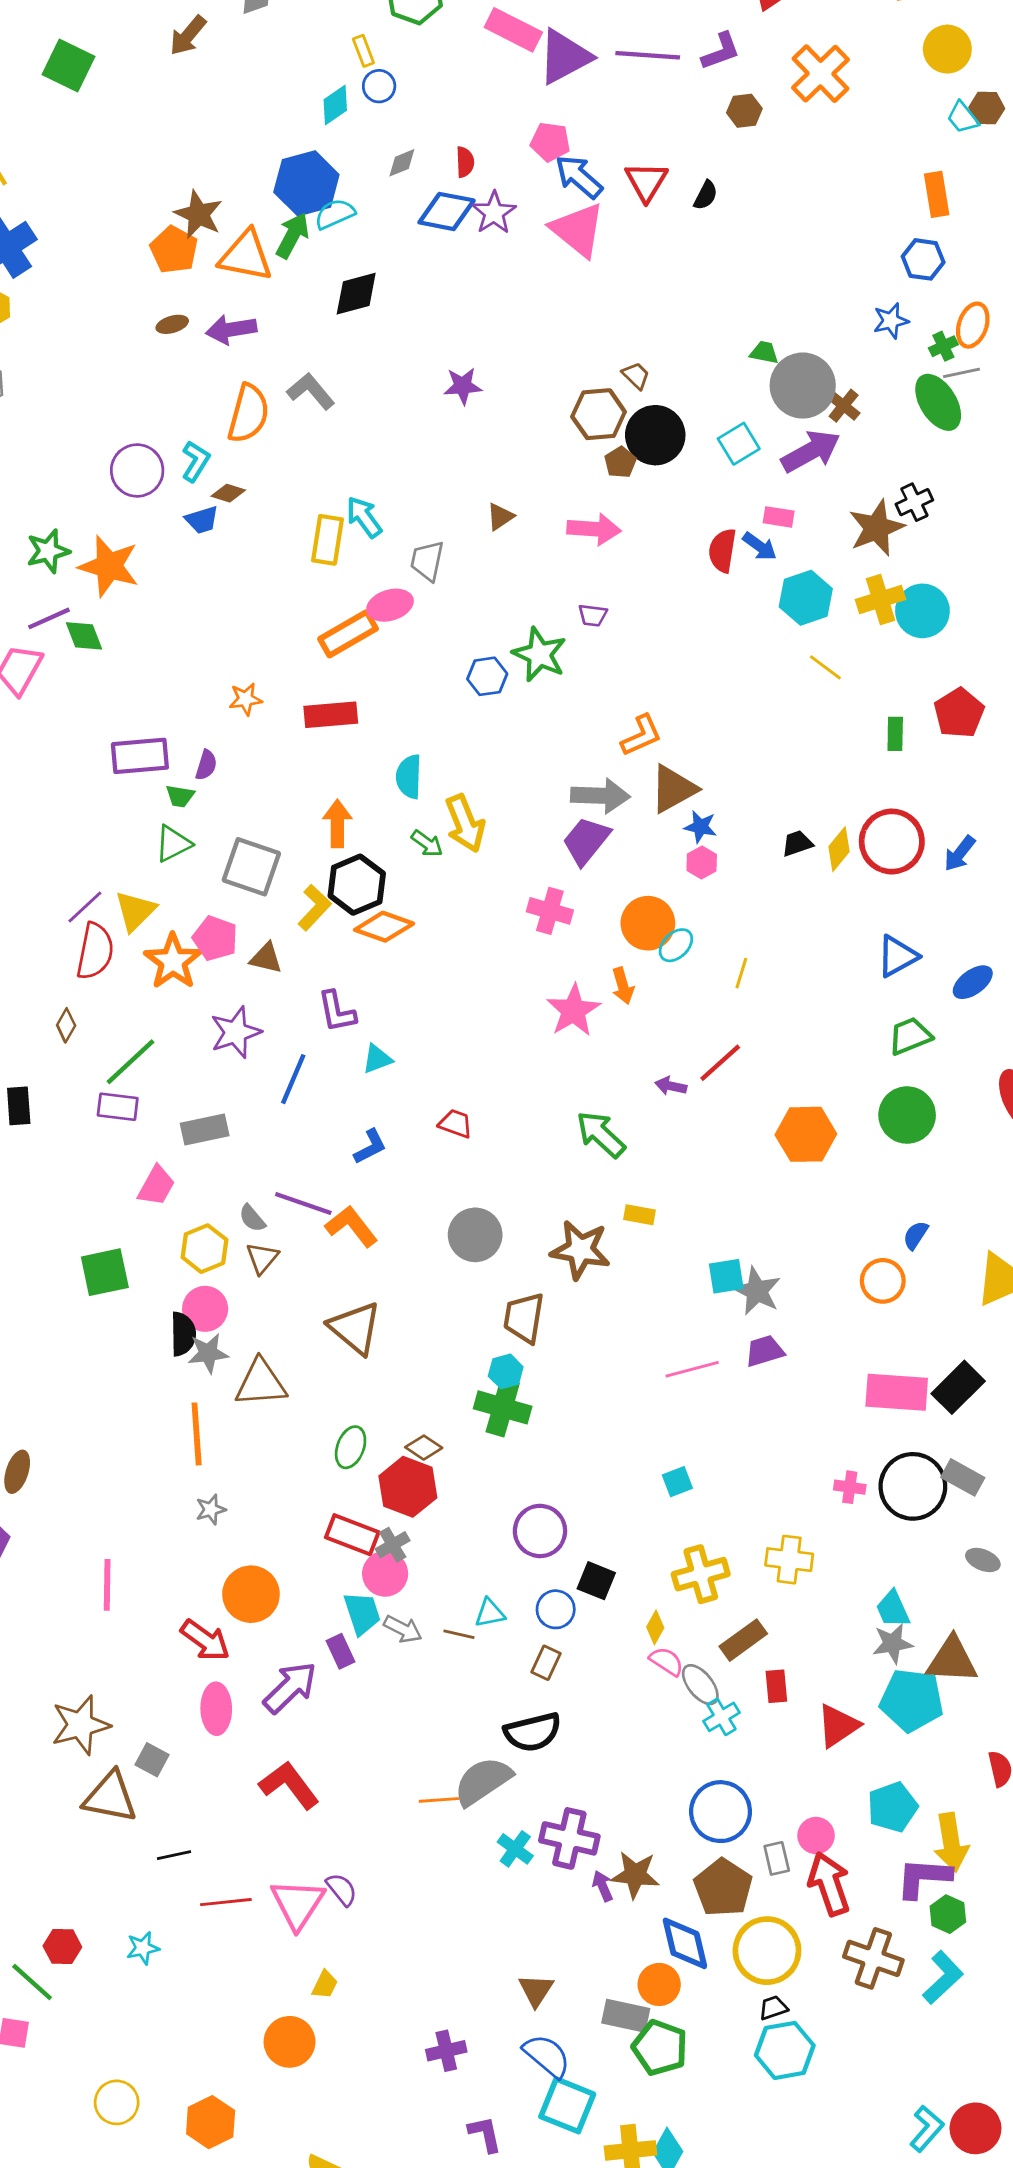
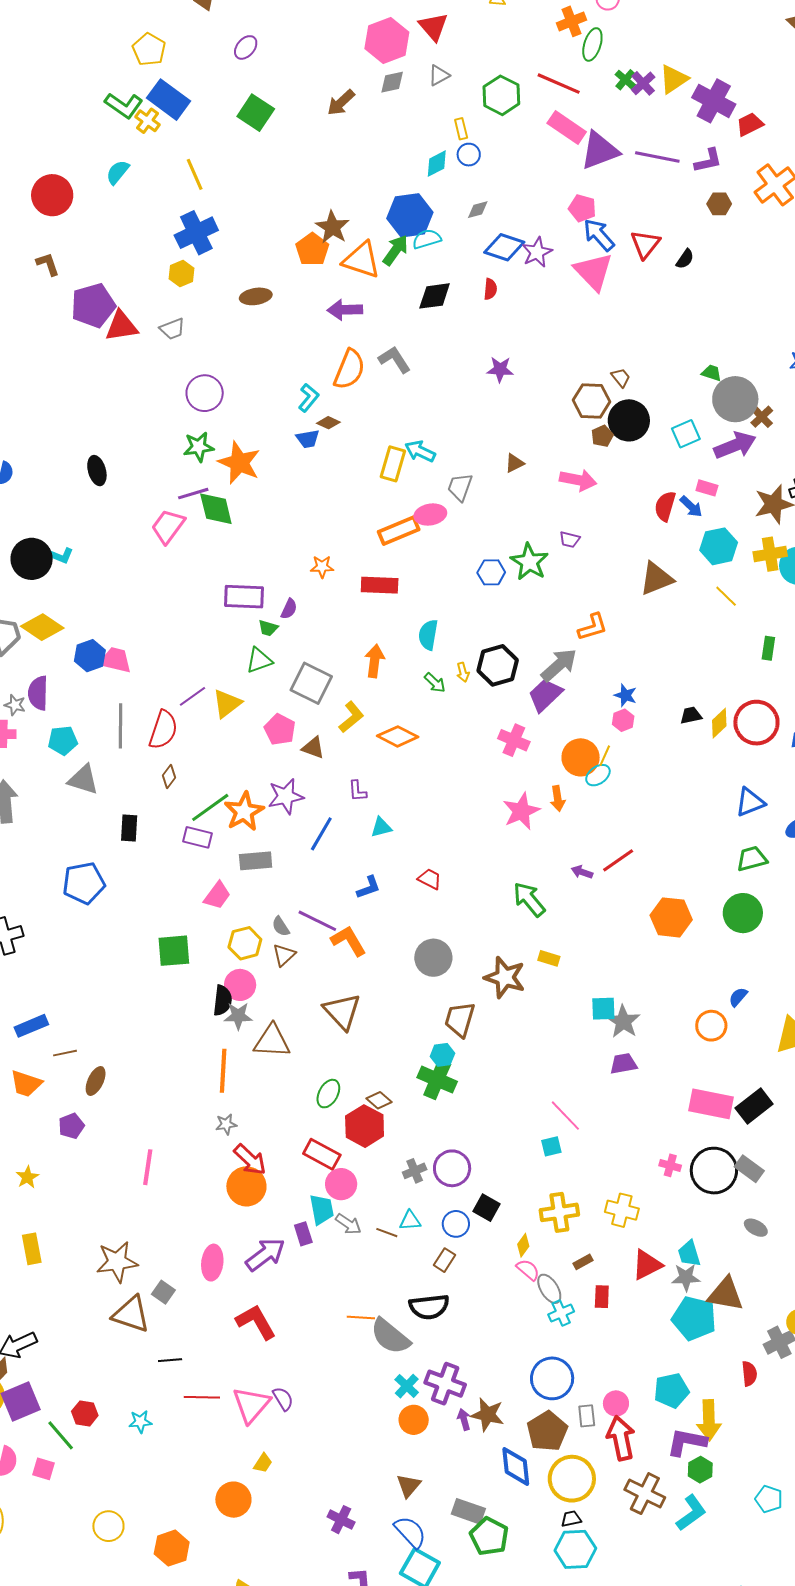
red semicircle: (465, 162) -> (490, 289), moved
brown ellipse: (172, 324) -> (256, 296), moved, size x1.4
purple circle: (137, 470) -> (205, 393), moved
cyan arrow: (364, 517) -> (420, 451), turned -36
green diamond: (84, 636) -> (216, 509), size x1.4
brown triangle: (673, 789) -> (656, 579), moved
gray arrow: (600, 796) -> (559, 665), turned -51
yellow arrow: (465, 823) -> (463, 672), size x0.5
black hexagon: (357, 885) -> (498, 665), moved
red semicircle: (95, 951) -> (163, 730), moved
orange star: (173, 961) -> (244, 812), moved
yellow line: (741, 973) -> (605, 756), moved
purple L-shape: (337, 1012) -> (357, 791), size x0.7
pink line: (692, 1369) -> (565, 1116), moved, turned 54
gray cross: (393, 1545) -> (415, 1171), moved
red arrow: (205, 1640) -> (250, 1160), moved
brown rectangle: (743, 1640) -> (583, 1262), size x0.6
red triangle: (838, 1726) -> (647, 1265), moved
gray semicircle: (483, 1781) -> (390, 1336), turned -114
orange line: (439, 1800) -> (361, 1318), moved
orange circle: (659, 1984) -> (414, 1420), moved
purple cross: (446, 2051) -> (341, 1520), turned 32

